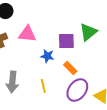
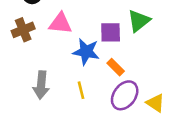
blue star: (47, 56) -> (86, 52), size x1.5

